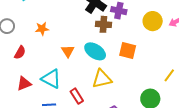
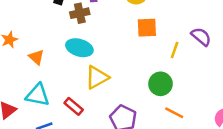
orange triangle: (68, 51) -> (36, 57), moved
orange square: (128, 51) -> (147, 28), moved

